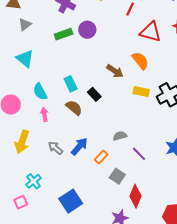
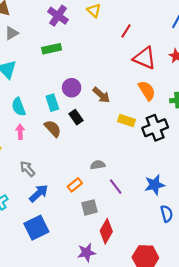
purple circle: (87, 30) -> (72, 88), moved
orange semicircle: (140, 61) -> (147, 91), moved
blue arrow: (79, 146) -> (39, 193), moved
gray square: (117, 176) -> (89, 207), turned 35

